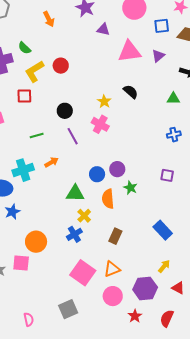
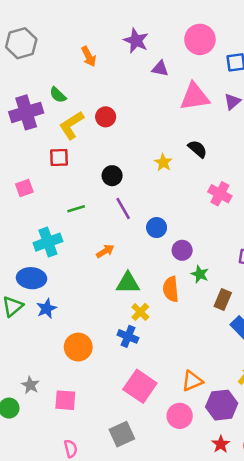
pink cross: (100, 124) -> (220, 194), moved
orange arrow: (51, 162) -> (105, 251), moved
cyan cross: (23, 170) -> (48, 242), moved
blue circle: (97, 174) -> (157, 228), moved
blue cross: (74, 234) -> (128, 336), turned -35
brown rectangle: (115, 236) -> (223, 299), moved
pink square: (21, 263) -> (65, 400), moved
orange triangle: (112, 269) -> (192, 381), moved
red star: (135, 316) -> (221, 444), moved

